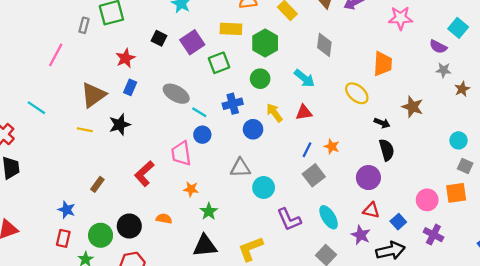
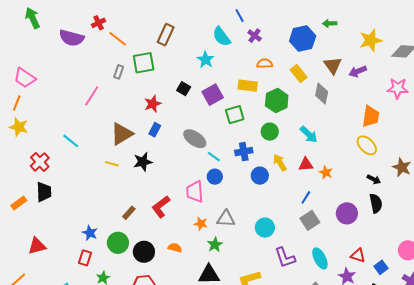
gray diamond: (324, 45) -> (322, 93), moved
orange trapezoid: (383, 64) -> (371, 116), moved
yellow ellipse: (357, 93) -> (367, 145), moved
orange star: (332, 147) -> (326, 172), moved
gray triangle: (240, 168) -> (226, 219), moved
purple circle: (368, 178) -> (347, 213), moved
brown rectangle: (97, 184) -> (129, 213), moved
green circle: (101, 235) -> (118, 243), moved

